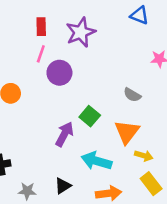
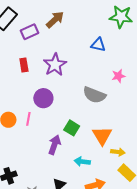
pink line: (41, 54) -> (28, 119), moved
gray semicircle: (132, 95) -> (94, 95), moved, size x1.6
cyan arrow: (97, 161) -> (82, 162), size x0.7

